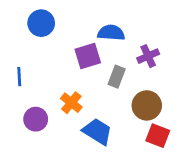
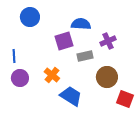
gray rectangle: (117, 77) -> (85, 56), turned 56
purple circle: (36, 119) -> (20, 78), moved
red square: (158, 136) -> (125, 99), moved

